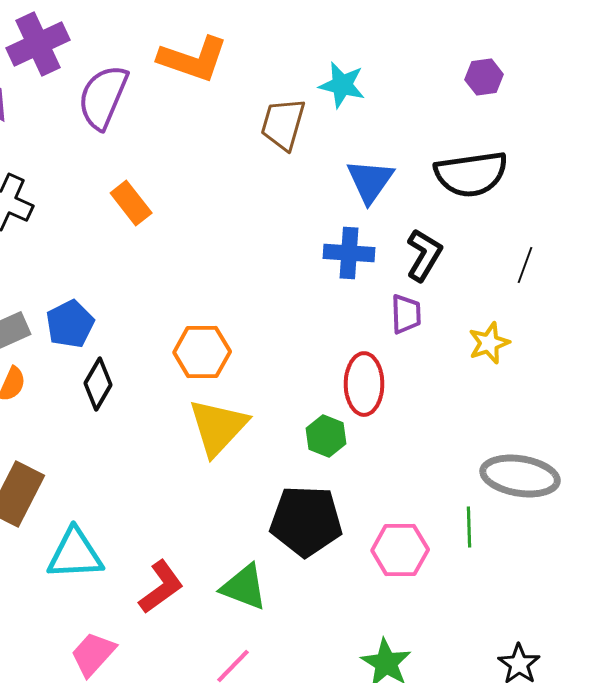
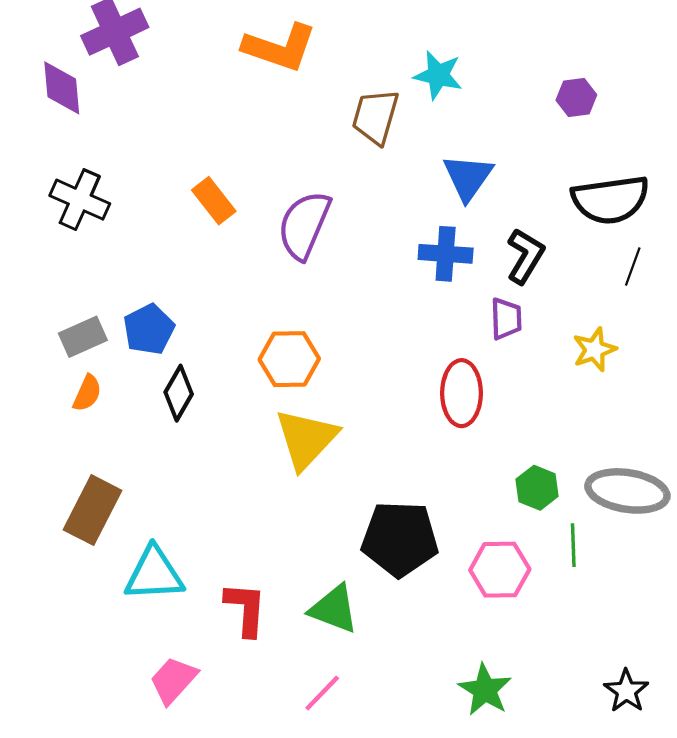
purple hexagon: (484, 77) -> (576, 97), moved
purple semicircle: (103, 97) -> (304, 225), moved
black semicircle: (471, 174) -> (610, 200), moved
green hexagon: (326, 436) -> (537, 488), moved
red L-shape: (161, 587) -> (246, 609), turned -50

